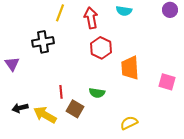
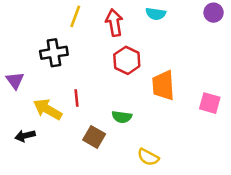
red line: (61, 92) -> (77, 98), moved
yellow arrow: (45, 115) -> (48, 109), moved
yellow semicircle: (129, 123) -> (148, 157), moved, turned -126

